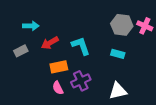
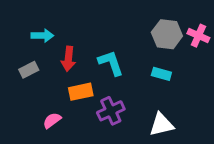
red arrow: (50, 43) -> (68, 59), turned -54
pink semicircle: (58, 88) -> (52, 120), moved, turned 80

